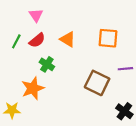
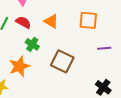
red semicircle: (37, 40) -> (23, 22), turned -112
brown square: (97, 83) -> (62, 61), moved

